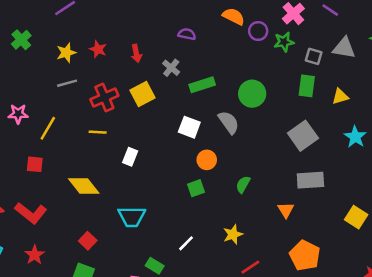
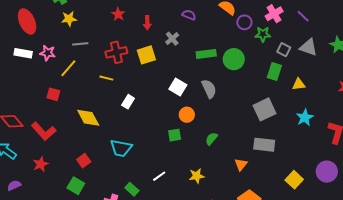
yellow star: (66, 53) -> (69, 19), moved
gray line: (67, 83) -> (80, 44), moved
green rectangle: (202, 85) -> (206, 54), moved
green circle: (252, 94) -> (234, 59), moved

